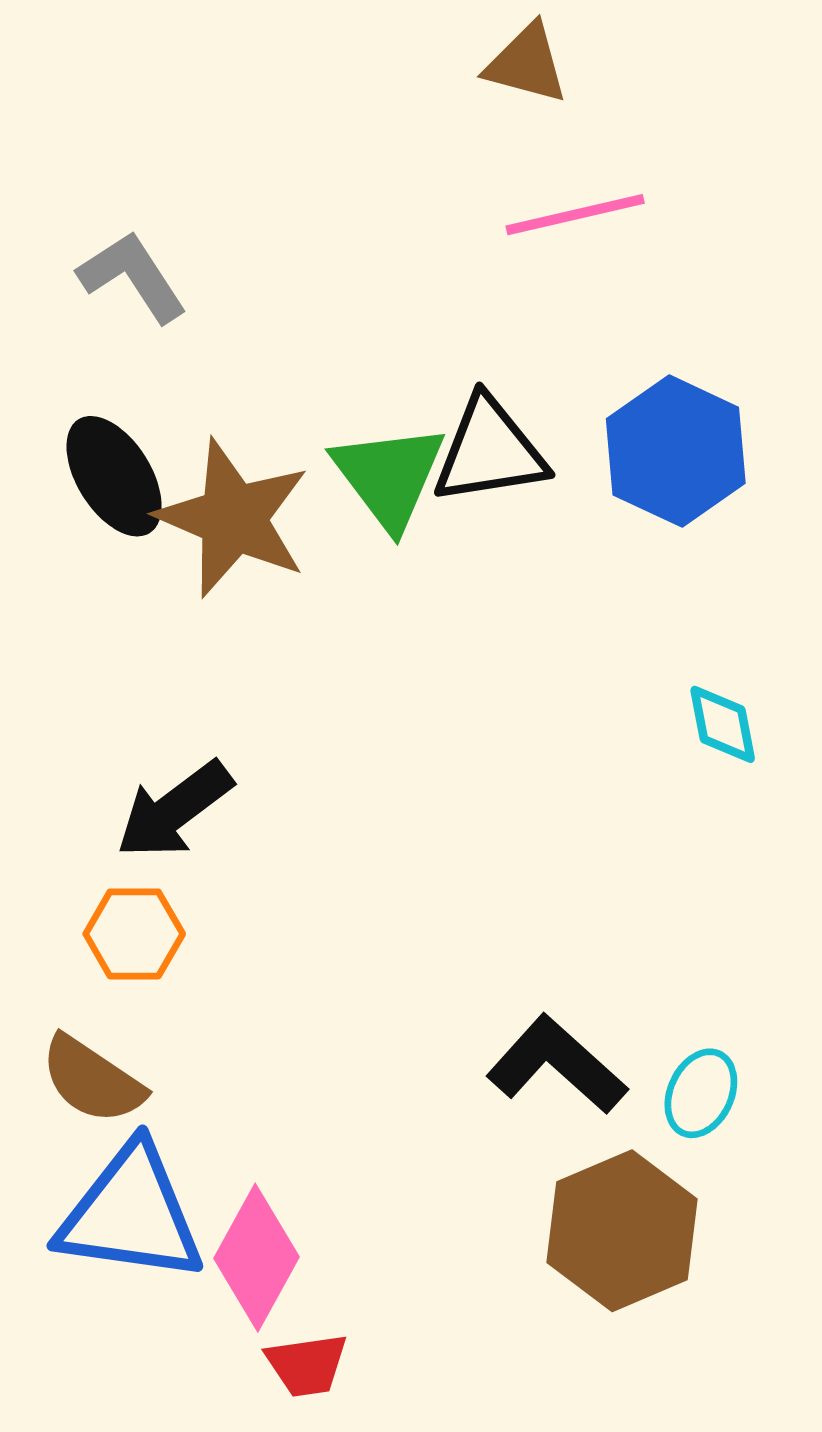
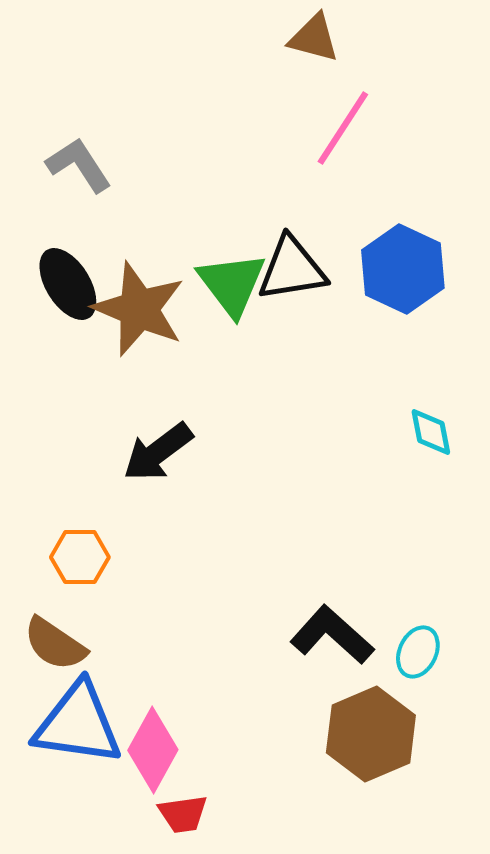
pink line: (575, 215) -> (343, 128), turned -44
black arrow: (174, 810) -> (158, 452), moved

